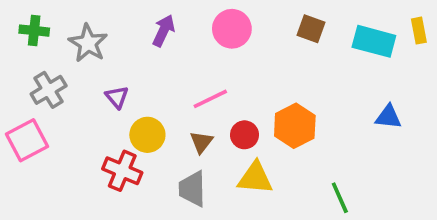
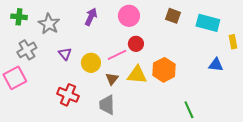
yellow rectangle: (419, 31) -> (233, 42), moved
yellow circle: (147, 135) -> (91, 63), moved
red circle: (244, 135) -> (136, 44), moved
yellow triangle: (255, 178) -> (137, 75), moved

